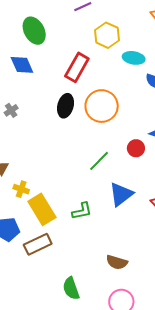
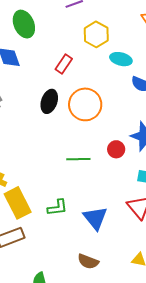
red rectangle: (77, 67) -> (64, 64), size x0.7
green line: (99, 161) -> (78, 159), turned 40
blue triangle: (121, 194) -> (95, 218), moved, turned -36

